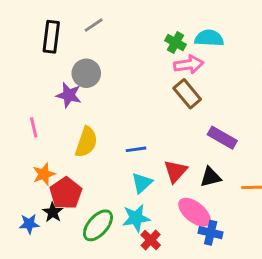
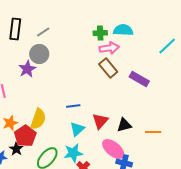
gray line: (94, 25) -> (43, 32), moved
green cross: (175, 43) -> (100, 33), turned -32
purple star: (69, 95) -> (27, 69), turned 30
purple rectangle: (222, 138) -> (139, 79), moved
yellow semicircle: (86, 142) -> (38, 119), moved

